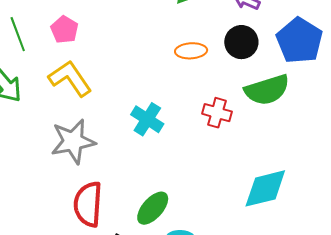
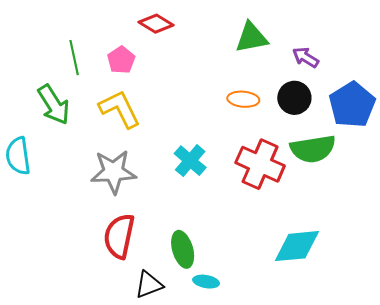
red cross: (217, 113) -> (260, 164), size x1.6
green ellipse: (153, 208) -> (183, 249), turned -66

